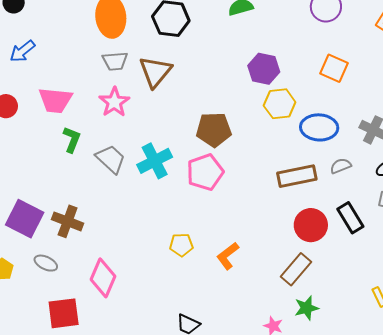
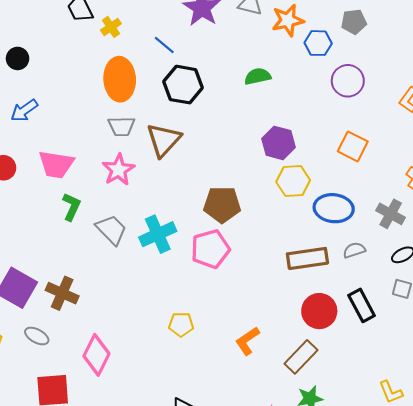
orange L-shape: (228, 256) -> (247, 341), moved

